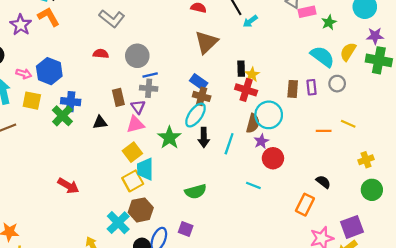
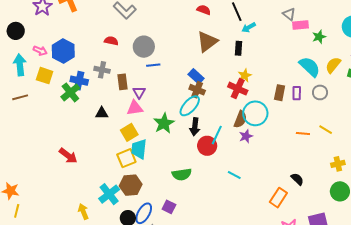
black rectangle: (241, 69) -> (239, 48), moved
gray cross: (149, 88) -> (102, 70), moved
black triangle: (100, 122) -> (102, 113), moved
red circle: (273, 158) -> (207, 146), moved

